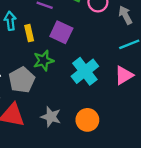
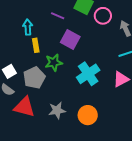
yellow rectangle: (29, 33) -> (36, 45), moved
gray star: (51, 117) -> (57, 110), turned -30

